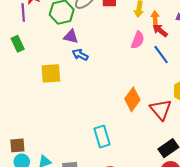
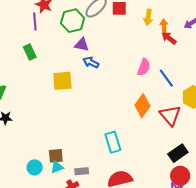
pink semicircle: (138, 40) -> (144, 67), moved
blue line: (161, 55) -> (166, 78), moved
brown square: (17, 145) -> (56, 156), moved

